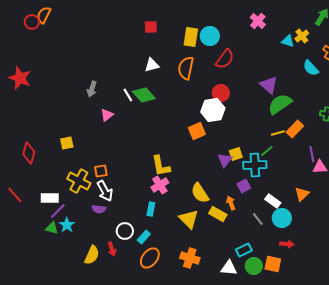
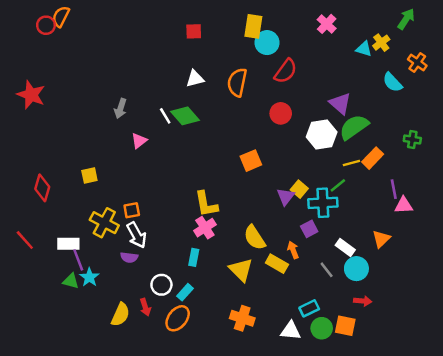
yellow rectangle: (191, 37) -> (253, 26), moved
white hexagon: (213, 110) -> (322, 134), moved
yellow square: (236, 154) -> (299, 189), turned -32
purple line: (58, 211) -> (78, 260), turned -66
orange ellipse: (150, 258) -> (178, 318), moved

